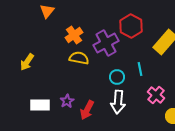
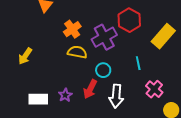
cyan circle: (117, 77) -> (103, 70), moved
red arrow: (87, 110) -> (90, 89), moved

